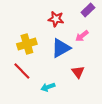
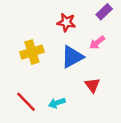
red line: (22, 71) -> (26, 102), moved

